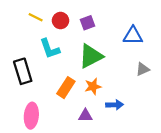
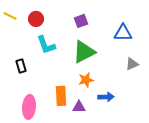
yellow line: (36, 17) -> (10, 16), moved
red circle: (61, 21) -> (36, 19), moved
black rectangle: (23, 71) -> (21, 66), size x0.6
orange rectangle: (66, 88) -> (61, 96), moved, turned -36

